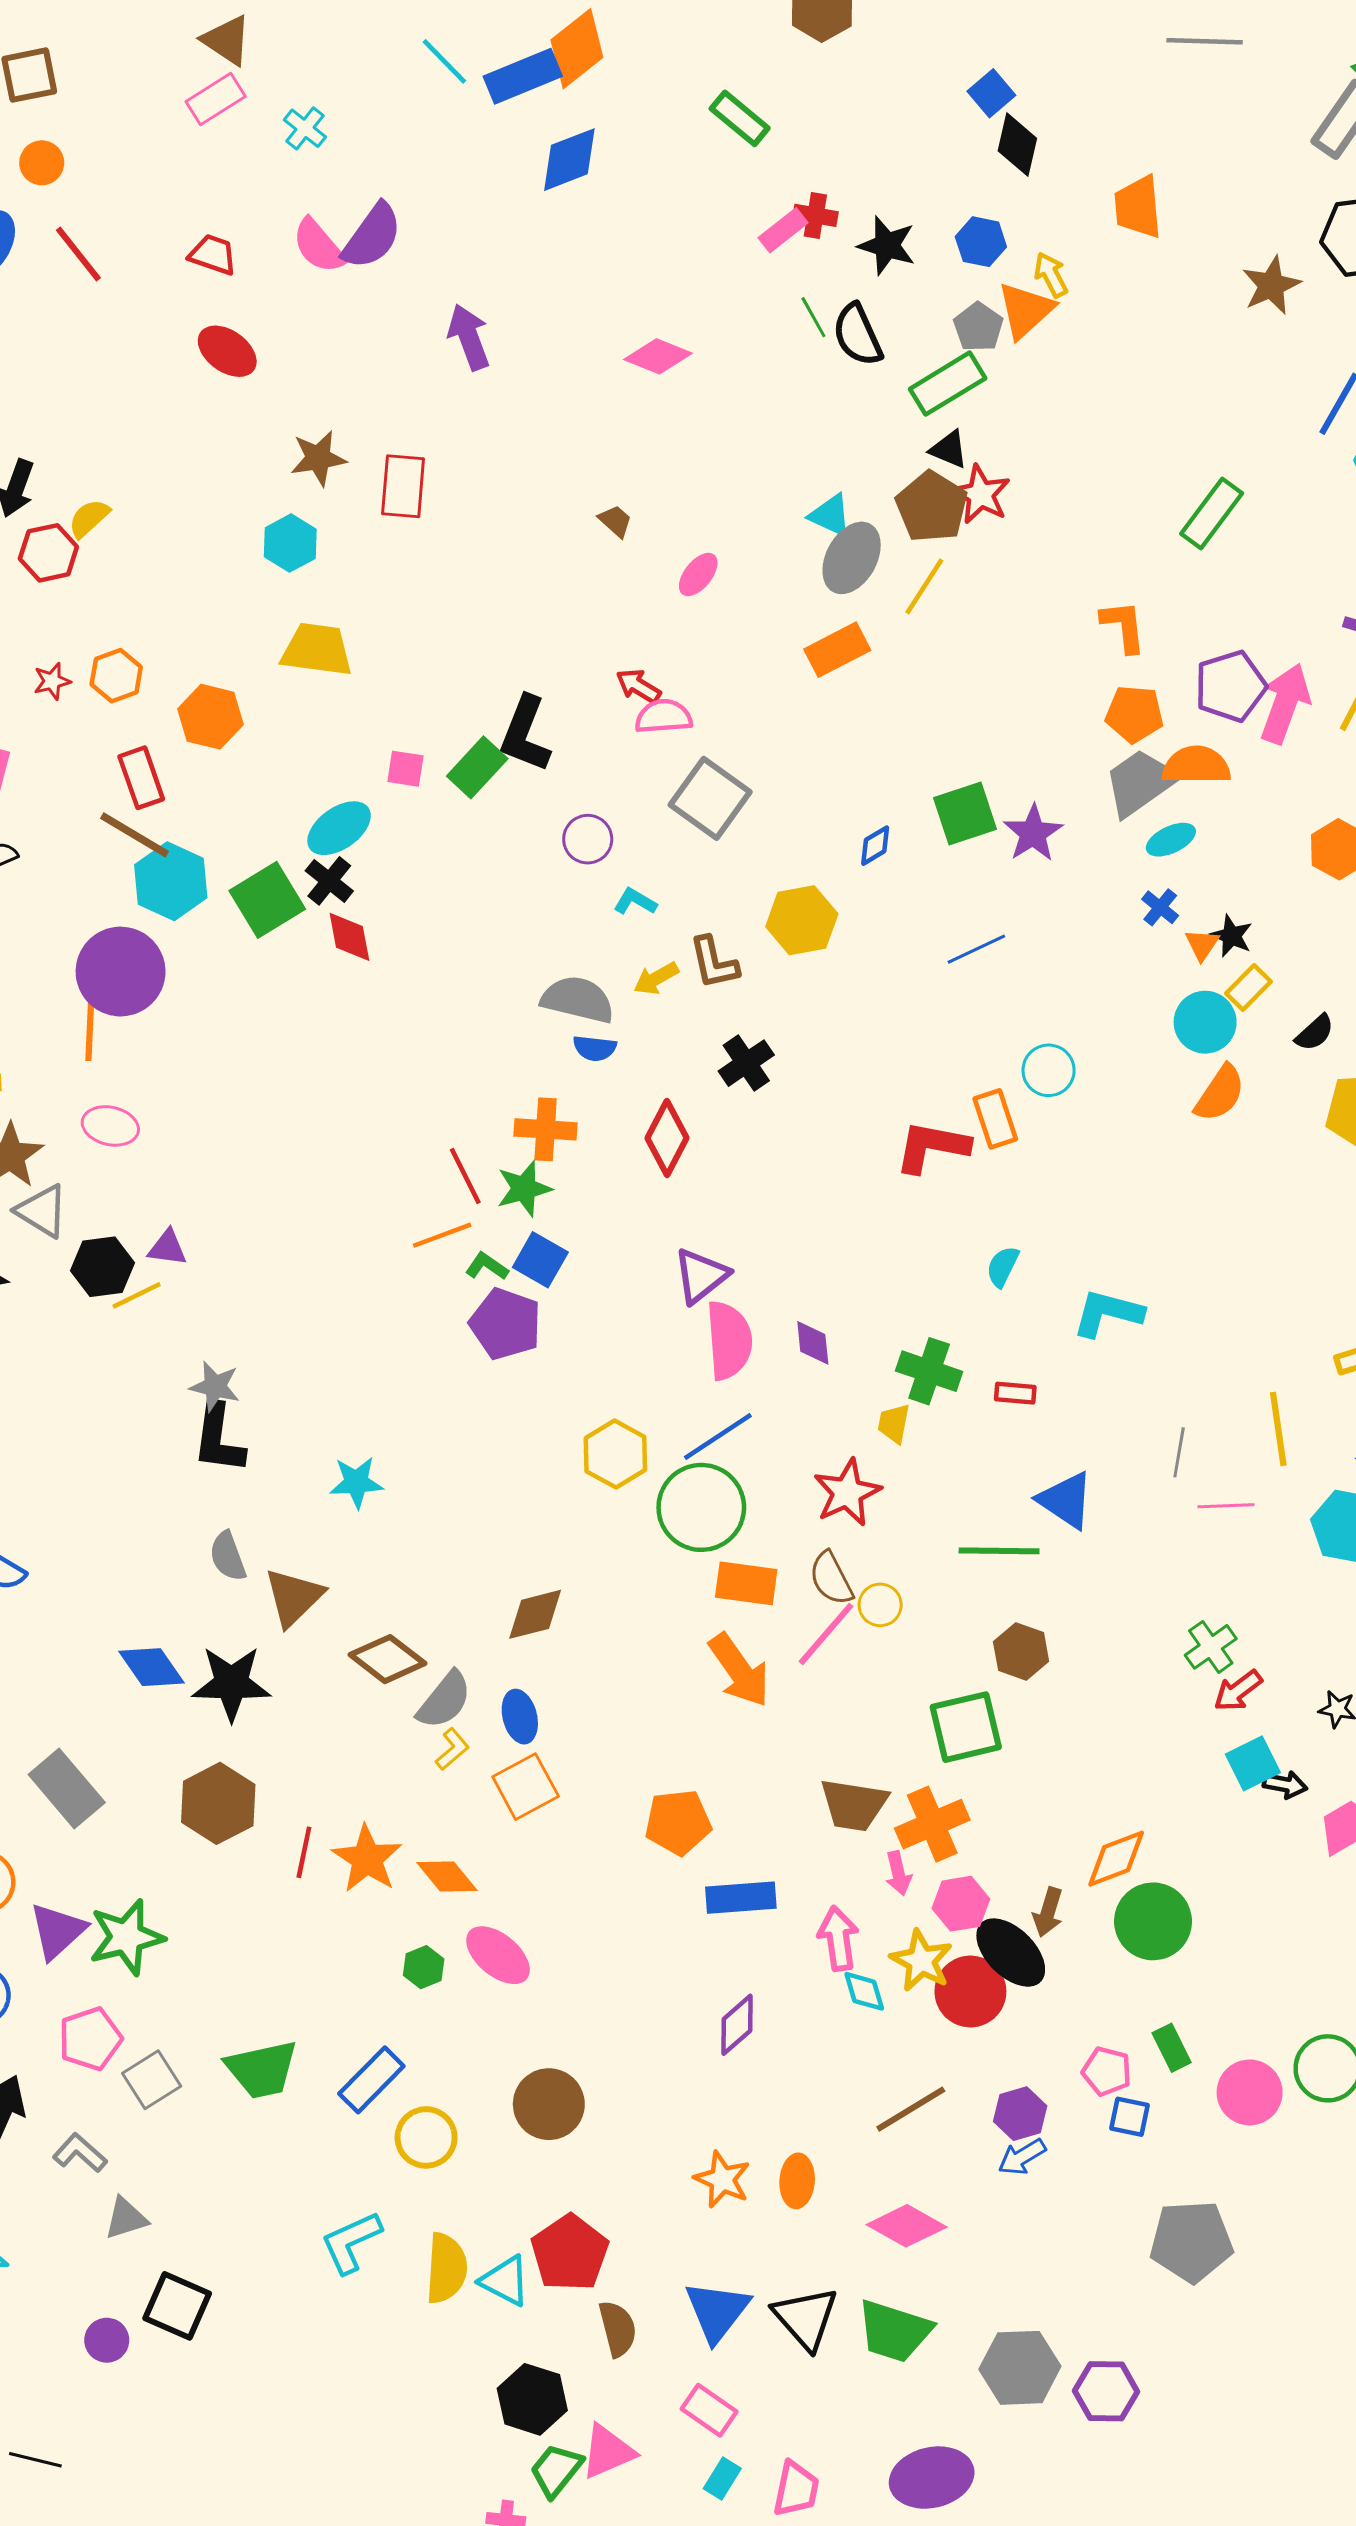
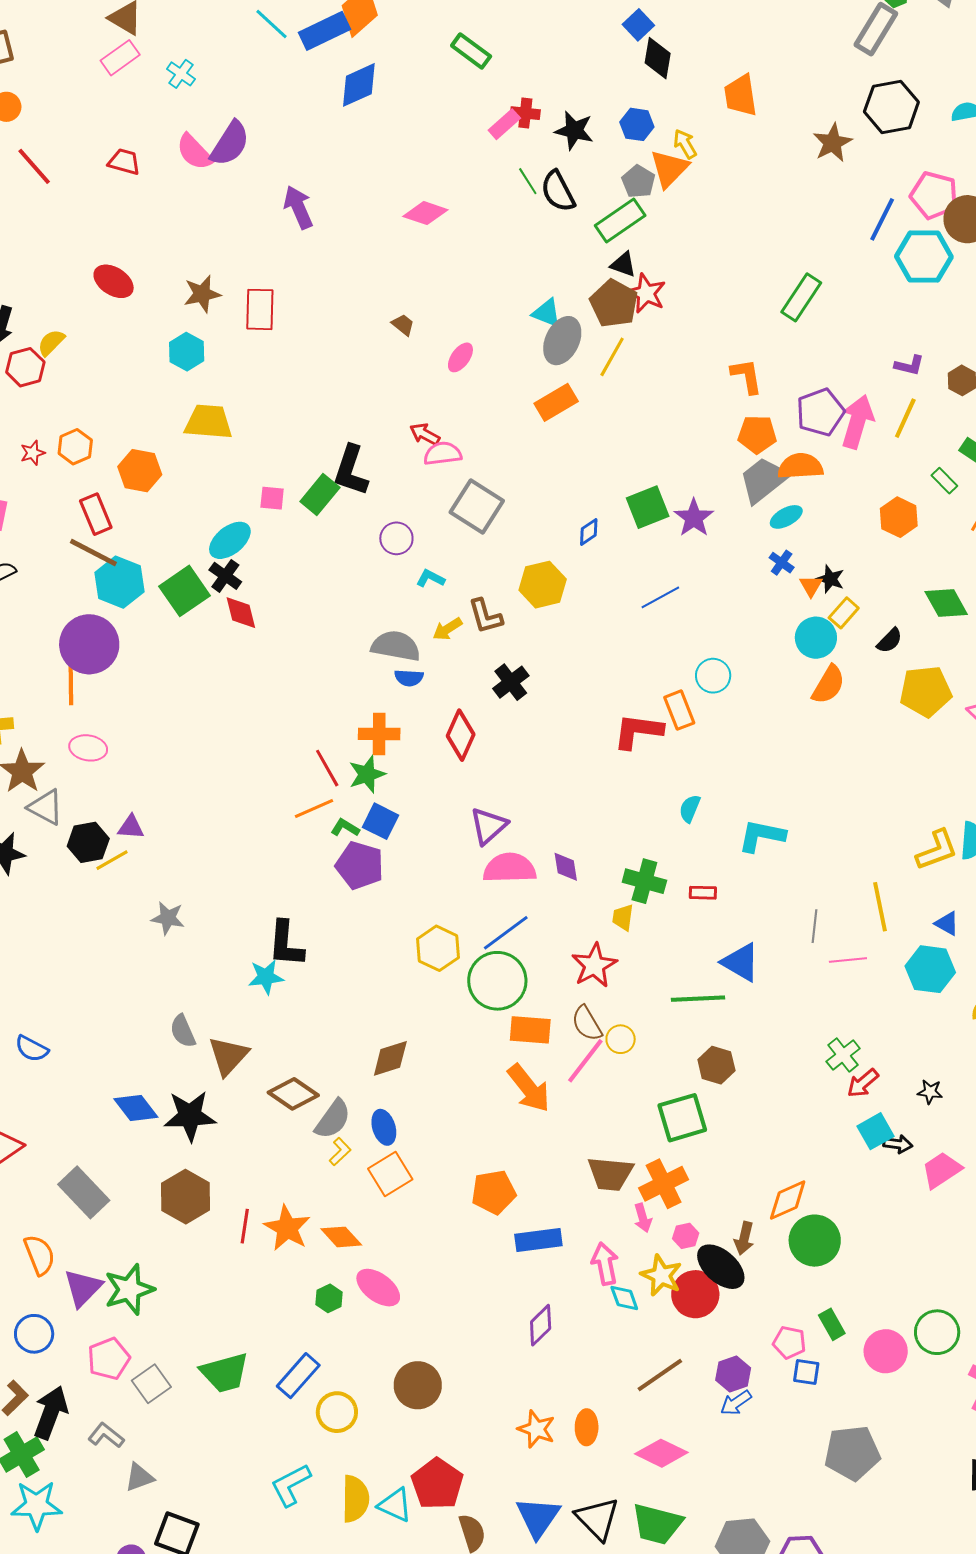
red ellipse: (227, 351) -> (114, 281), moved
pink semicircle: (729, 1340) -> (510, 868), turned -84
black L-shape: (219, 1439) -> (286, 944), moved
pink hexagon: (961, 1904) -> (686, 1236), size x0.7

